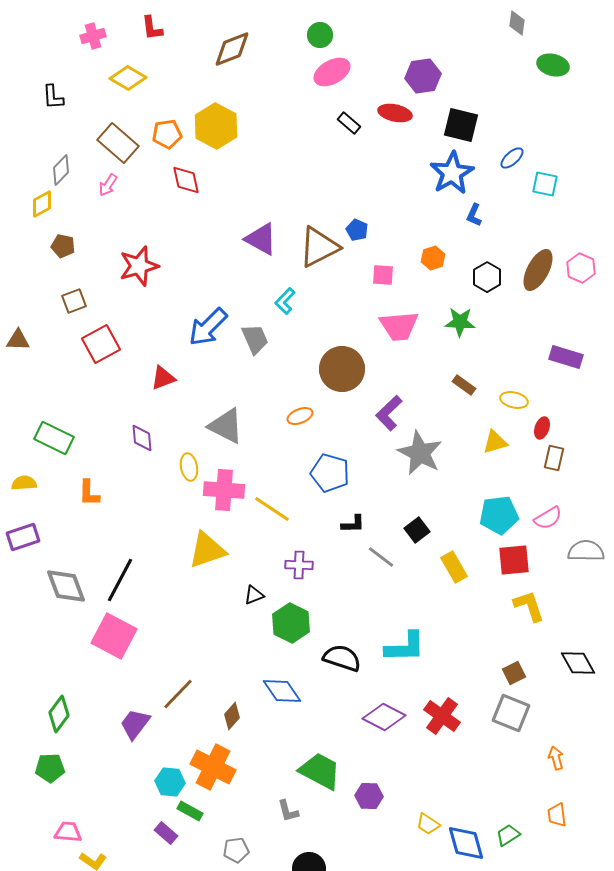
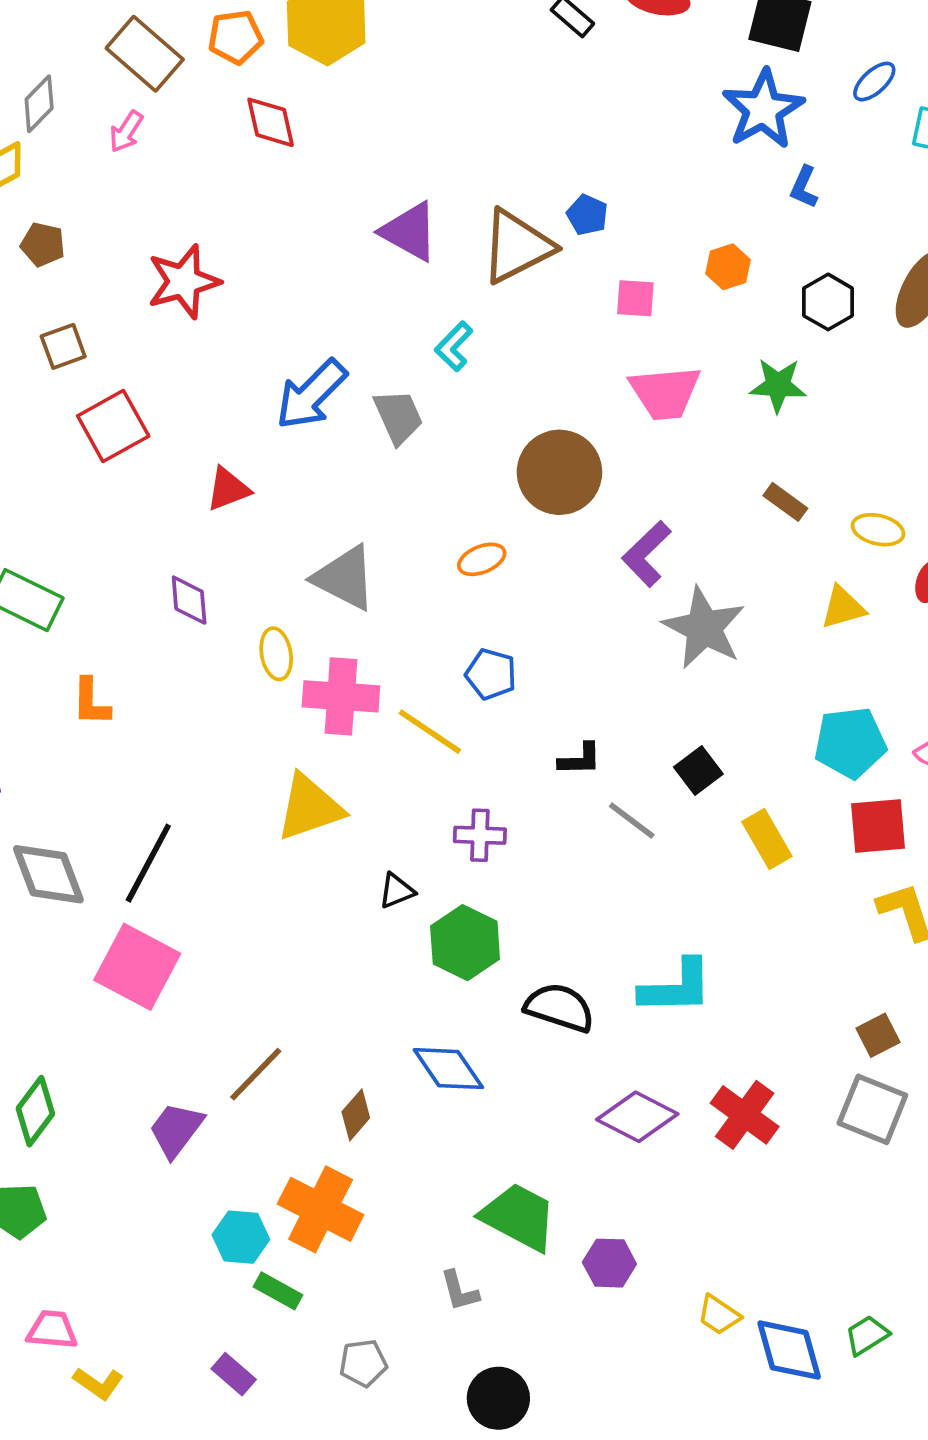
blue pentagon: (330, 473) -> (491, 674), moved, size x0.7
purple rectangle: (166, 833) -> (234, 1374), moved

